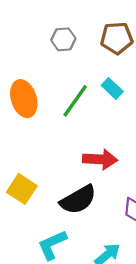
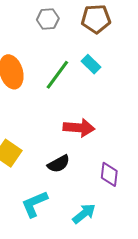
black semicircle: (78, 200) -> (59, 164), size x0.7

